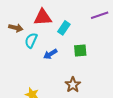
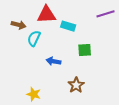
cyan rectangle: (64, 28) -> (68, 26), turned 72
blue arrow: (50, 54) -> (53, 61), moved, turned 40

